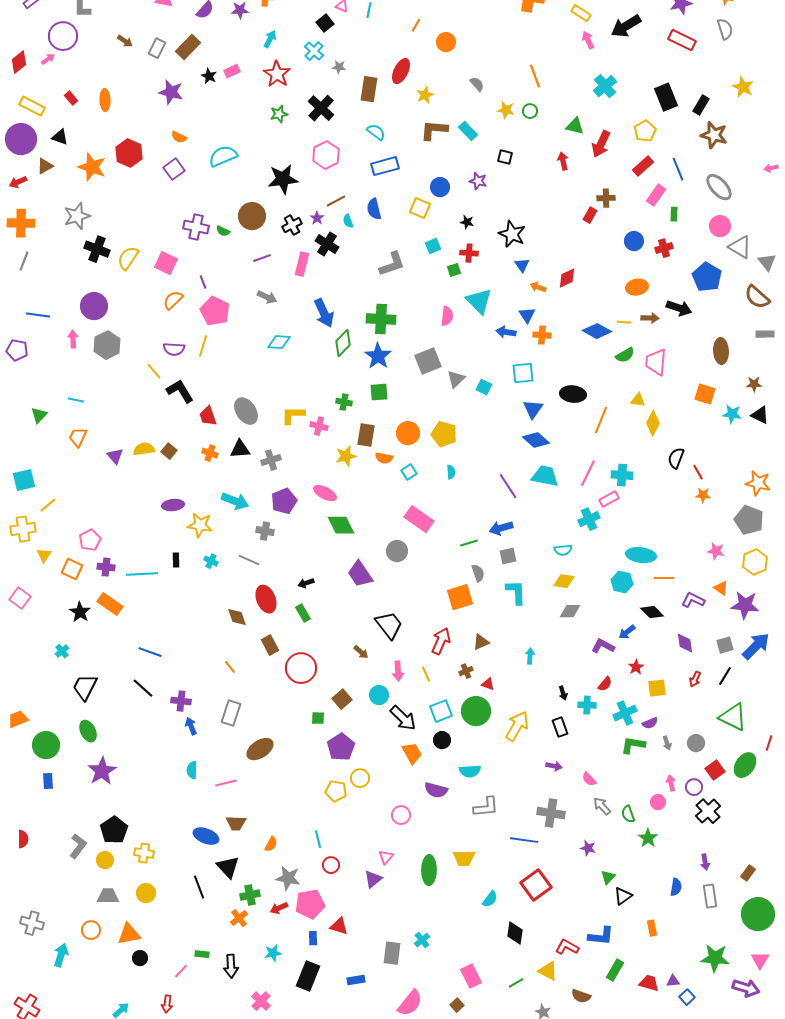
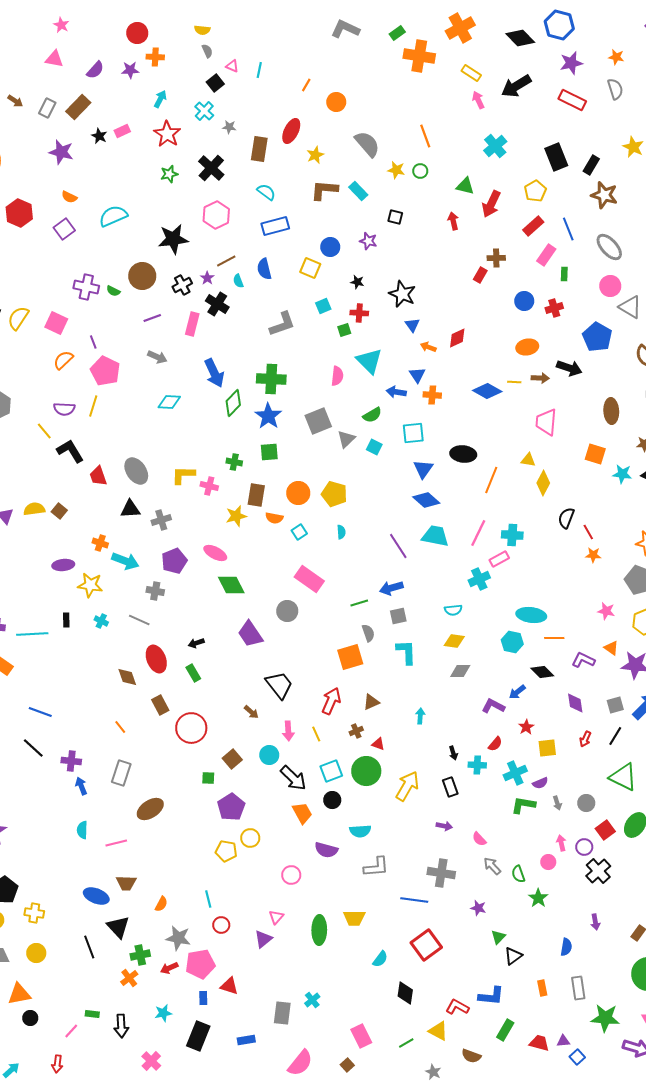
gray semicircle: (477, 84) -> (367, 144), size x1.8
green semicircle: (625, 355) -> (372, 415), moved
orange cross: (210, 453) -> (100, 543), moved
gray rectangle: (710, 896) -> (578, 988), moved

